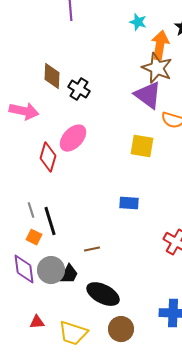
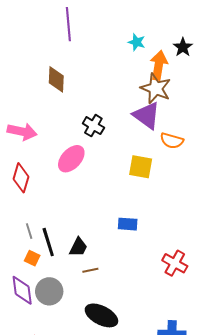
brown diamond: (52, 76) -> (56, 79), moved
black cross: (79, 89) -> (93, 126), moved
red diamond: (48, 157) -> (21, 178), moved
black trapezoid: (69, 274) -> (78, 247), moved

